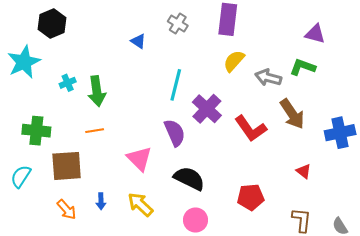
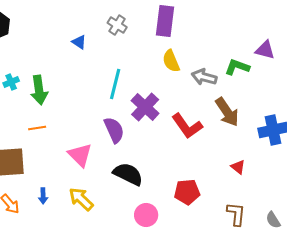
purple triangle: (315, 34) -> (265, 50), moved
yellow semicircle: (234, 61) -> (171, 61), turned -65
pink circle: (195, 220) -> (146, 215), moved

